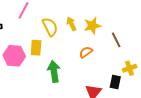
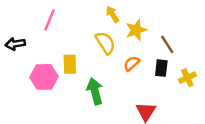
yellow arrow: (71, 24) -> (112, 14), moved
yellow semicircle: (50, 27) -> (105, 43), moved
black rectangle: (115, 82) -> (161, 68), moved

